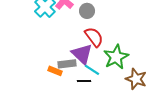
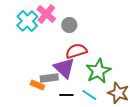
red semicircle: (94, 37) -> (76, 51), turned -70
cyan line: (92, 70) -> (89, 95), moved

